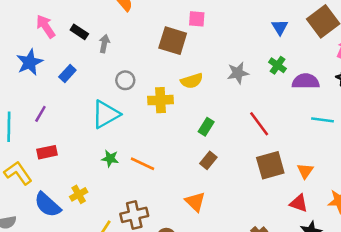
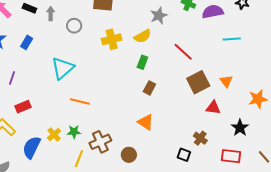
gray circle: (125, 80) -> (74, 26), moved
yellow semicircle: (192, 81) -> (143, 36), moved
yellow cross: (160, 100) -> (112, 39), moved
green star: (110, 159) -> (74, 132), moved
orange line: (142, 164) -> (80, 102), moved
red triangle: (299, 203) -> (213, 108), moved
blue semicircle: (48, 205) -> (32, 147), turned 85

